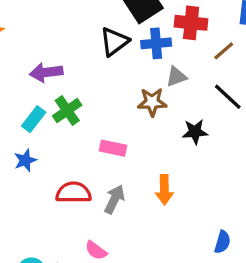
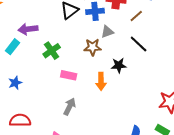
green cross: (67, 111) -> (52, 51), moved
cyan rectangle: (34, 119) -> (12, 47), moved
orange arrow: (164, 190) -> (101, 81), moved
red semicircle: (74, 193) -> (20, 120), moved

